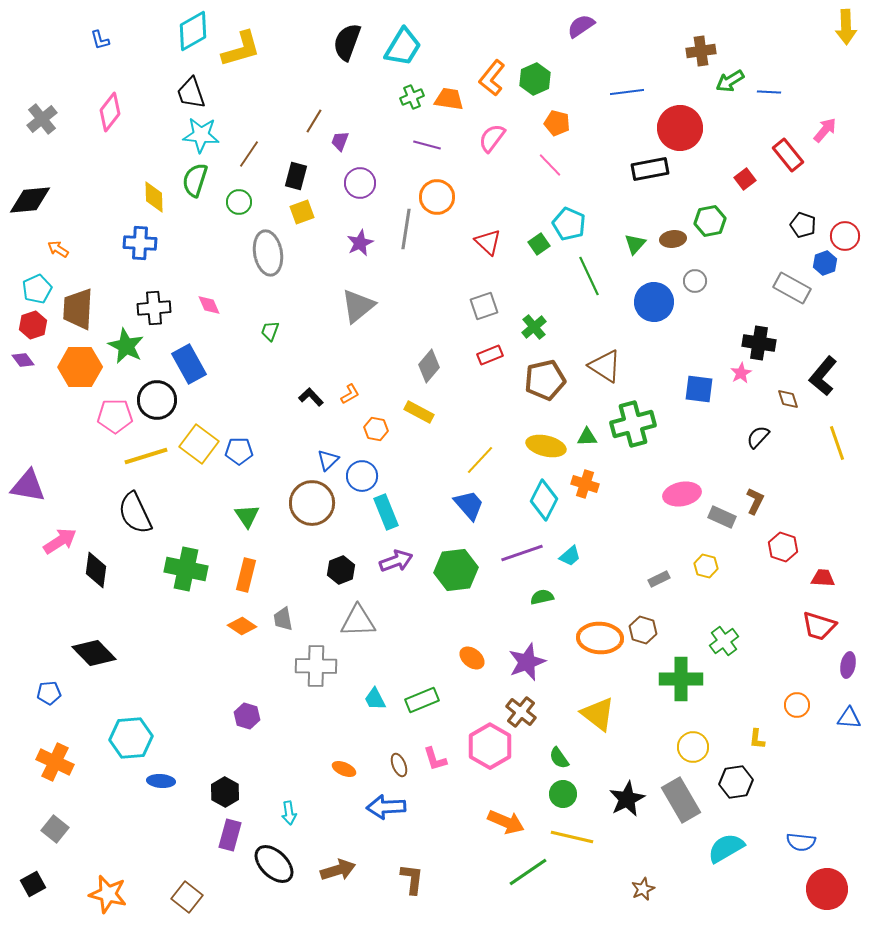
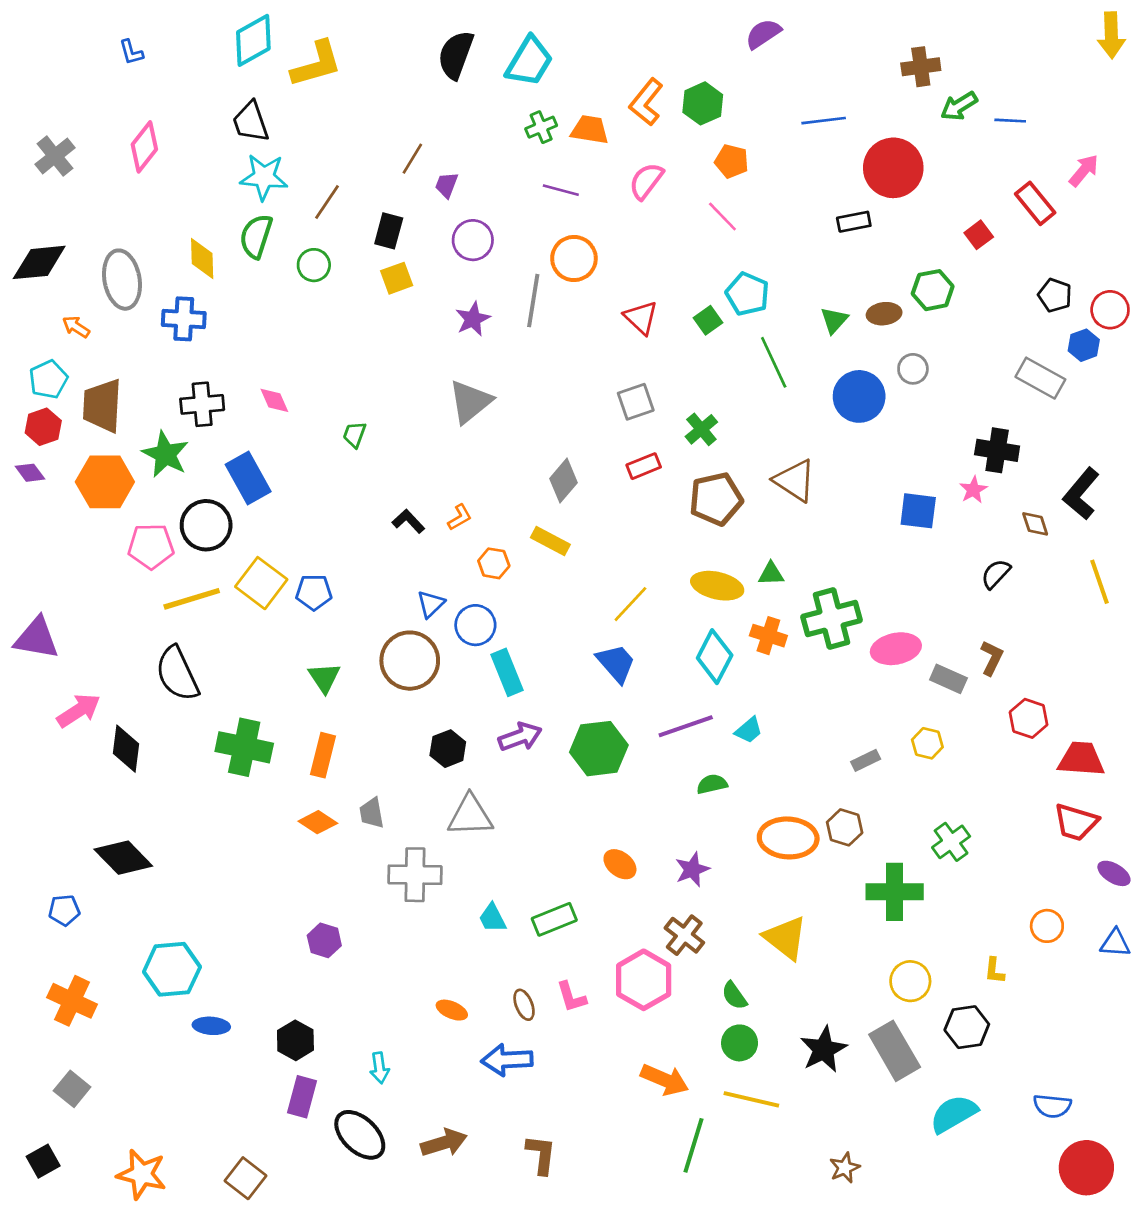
black rectangle: (650, 169) -> (854, 222), size x0.7
gray ellipse: (268, 253) -> (122, 280), moved
green cross: (633, 424) -> (831, 619), moved
red trapezoid: (823, 578) -> (1081, 759), size x1.5
purple star: (527, 662) -> (692, 869), size x0.7
purple ellipse: (848, 665) -> (1114, 873), turned -70
green line: (528, 872) -> (694, 1145), turned -39

